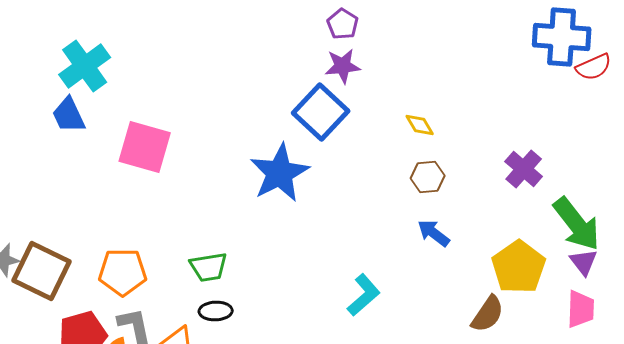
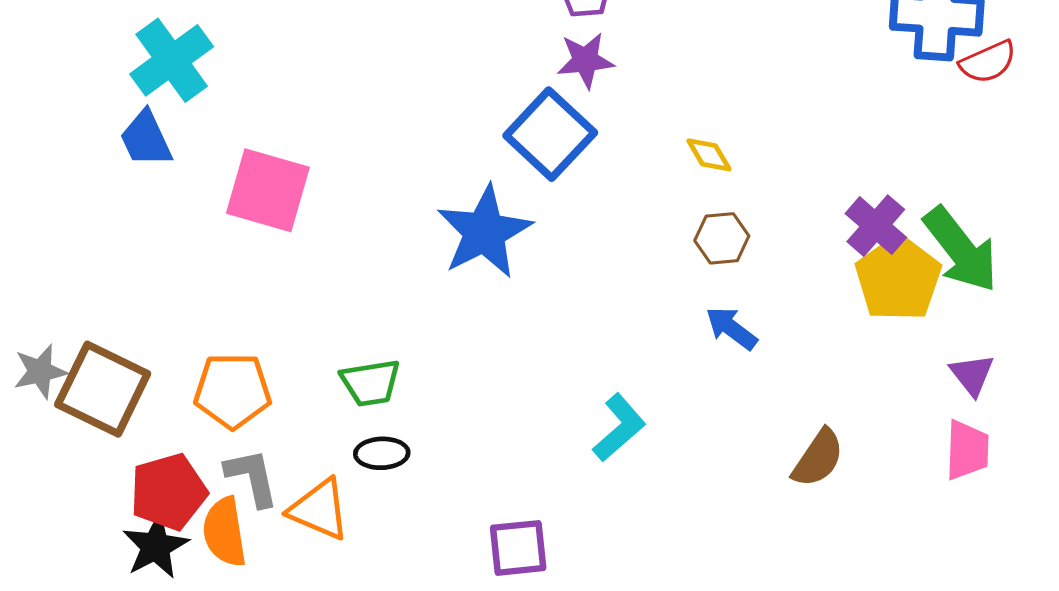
green arrow: (577, 224) -> (961, 250), moved
yellow pentagon: (519, 267) -> (898, 278), moved

